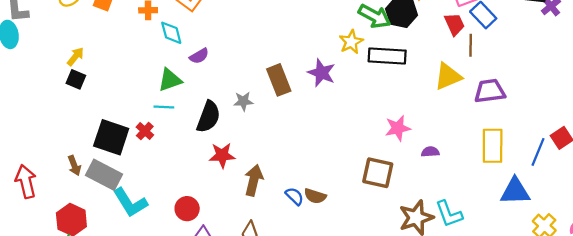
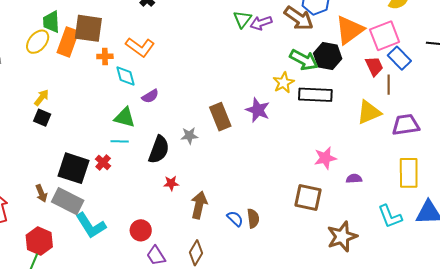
green triangle: (170, 80) -> (125, 117), turned 35
red star: (222, 155) -> (171, 183), size x0.7
brown semicircle: (315, 196) -> (253, 218), turned -114
cyan L-shape: (449, 214) -> (390, 216), moved

